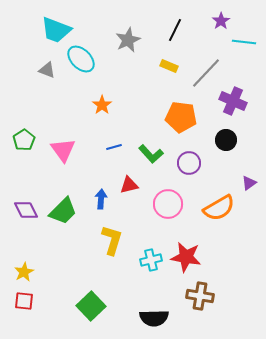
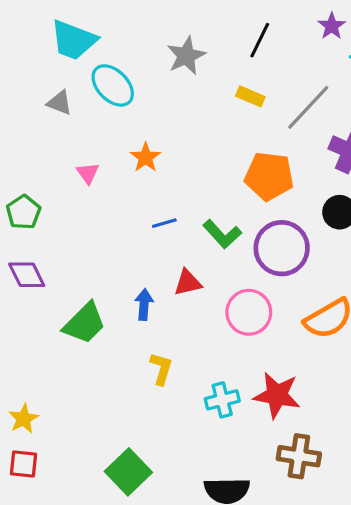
pink triangle: (63, 150) -> (88, 173), moved, size x0.6
purple circle: (189, 163) -> (282, 248), size x1.5
purple diamond: (26, 210) -> (27, 275), moved
yellow L-shape: (112, 240) -> (161, 369), size x0.7

